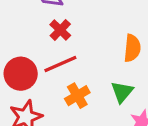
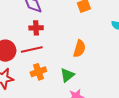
red cross: (60, 30) -> (36, 28), turned 32

